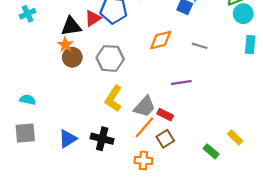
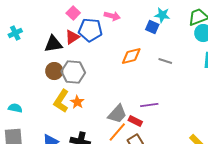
orange star: (65, 45) -> (77, 102), moved
gray hexagon: (110, 58) -> (73, 72), moved
purple line: (181, 83) -> (149, 105), moved
yellow L-shape: (114, 99) -> (61, 101), moved

